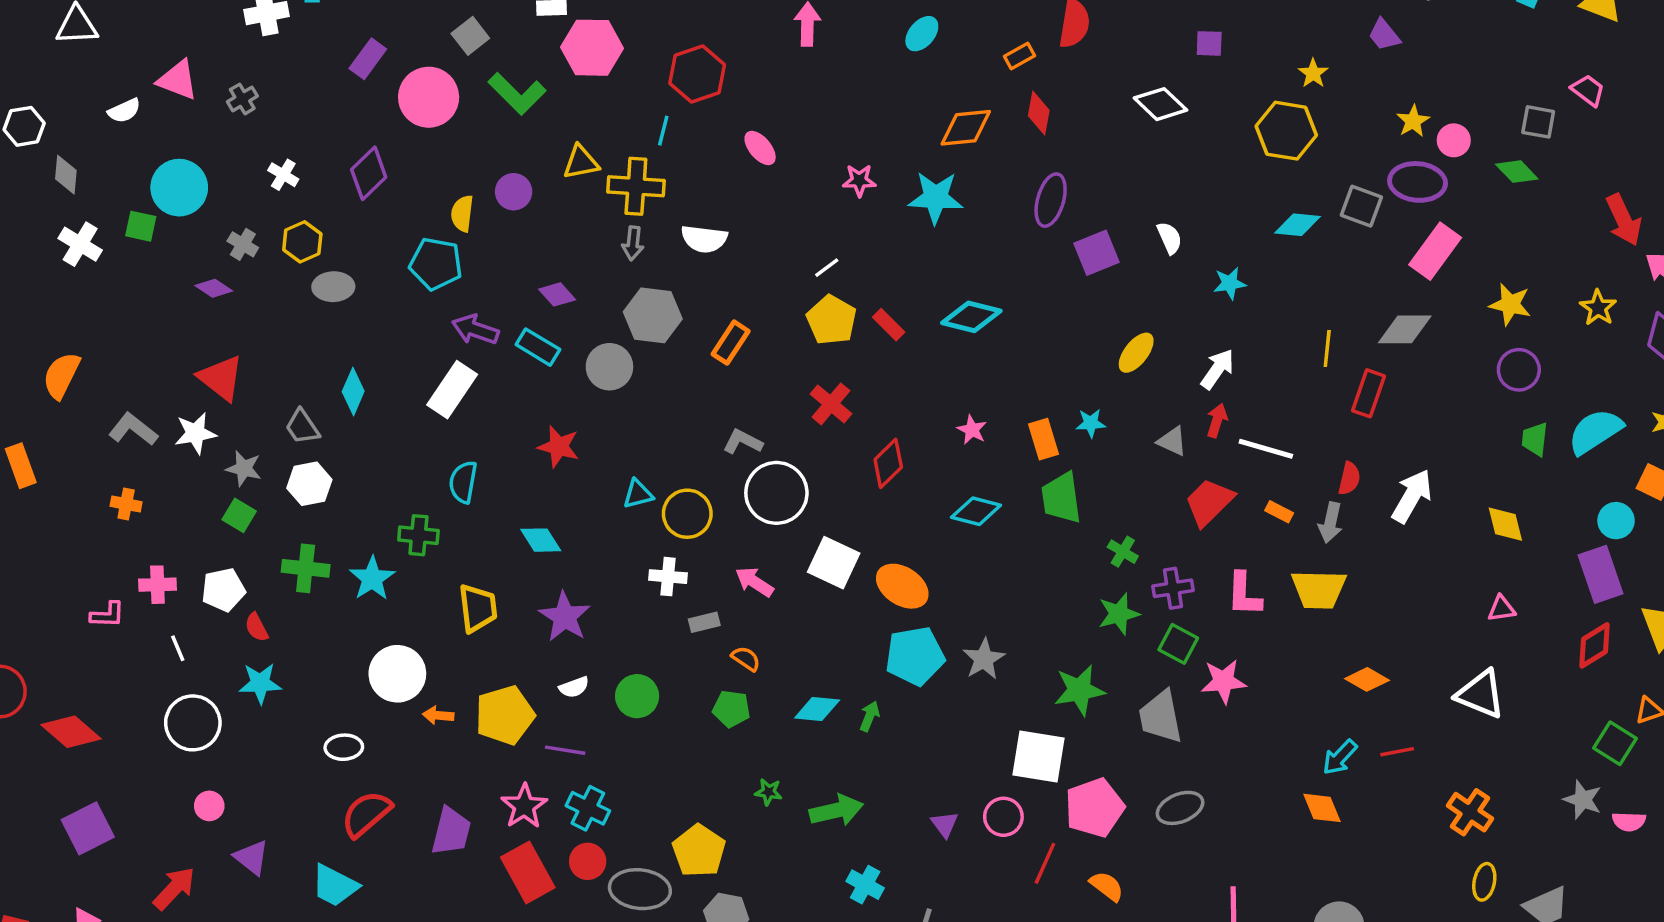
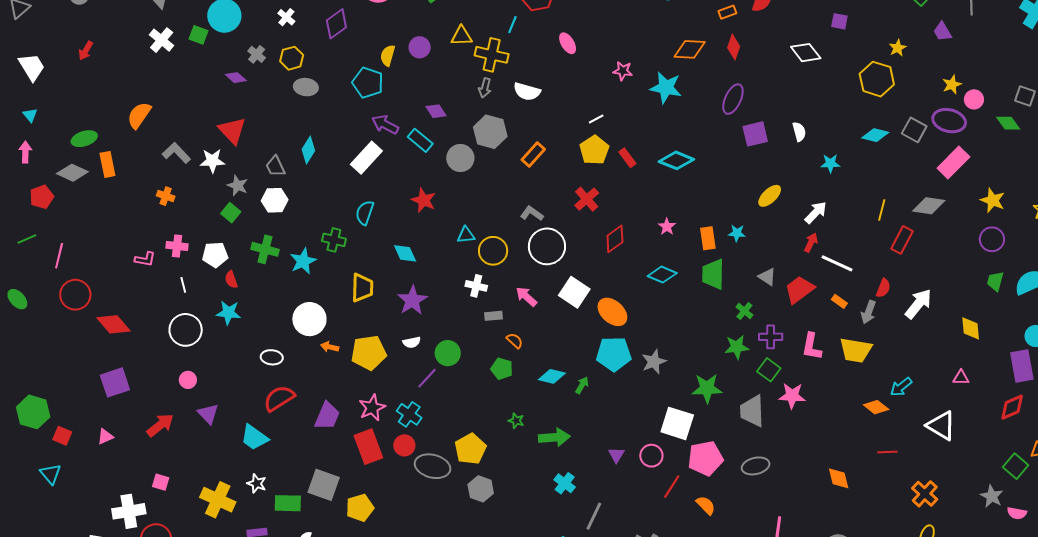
gray triangle: (1172, 441) -> (767, 277), moved
purple line: (565, 750) -> (427, 378), moved, turned -65
cyan arrow: (1340, 757) -> (901, 387), moved

